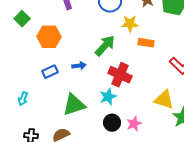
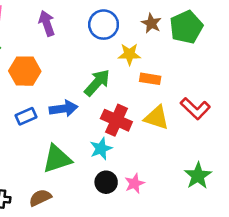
blue arrow: (79, 66) -> (63, 109), size x1.5
yellow triangle: (164, 100) -> (157, 118), moved

